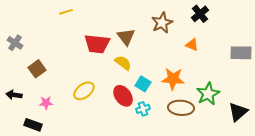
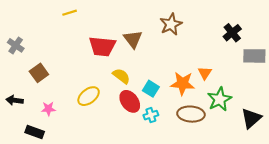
black cross: (200, 14) -> (232, 33), moved
orange triangle: (192, 45) -> (205, 73), moved, turned 40
yellow semicircle: (123, 63) -> (121, 76), moved

